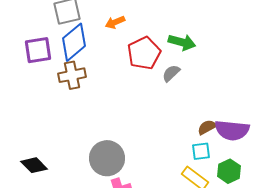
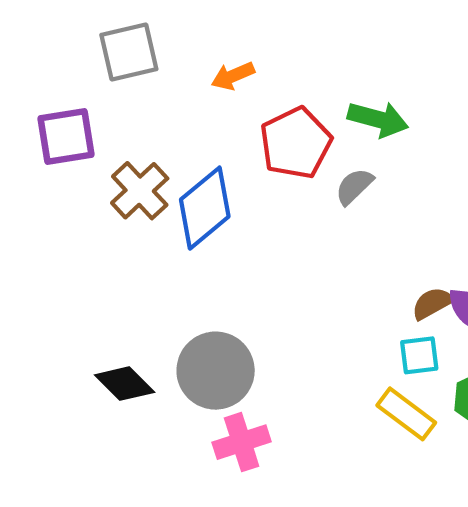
blue diamond: (74, 42) -> (205, 208), moved
brown cross: (72, 75) -> (140, 191), turned -32
black diamond: (34, 165) -> (125, 384), moved

